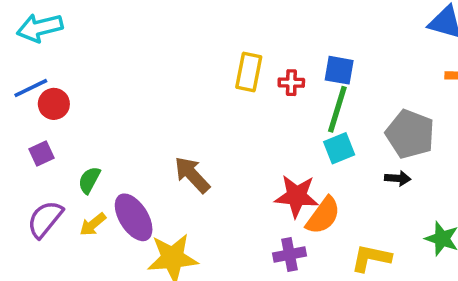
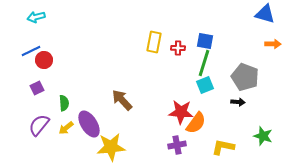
cyan arrow: (40, 28) -> (36, 17), size x0.7
green semicircle: (89, 180) -> (64, 103), turned 147

